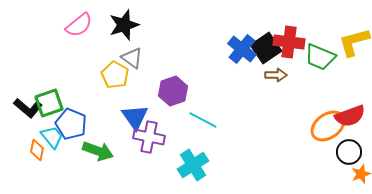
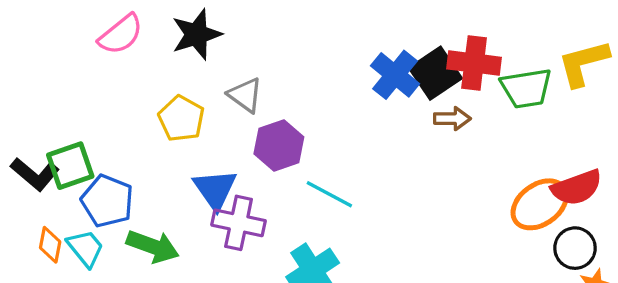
green trapezoid: (320, 57) -> (526, 88), turned -32
gray triangle: (132, 58) -> (245, 95), moved
cyan trapezoid: (52, 137) -> (85, 248), moved

